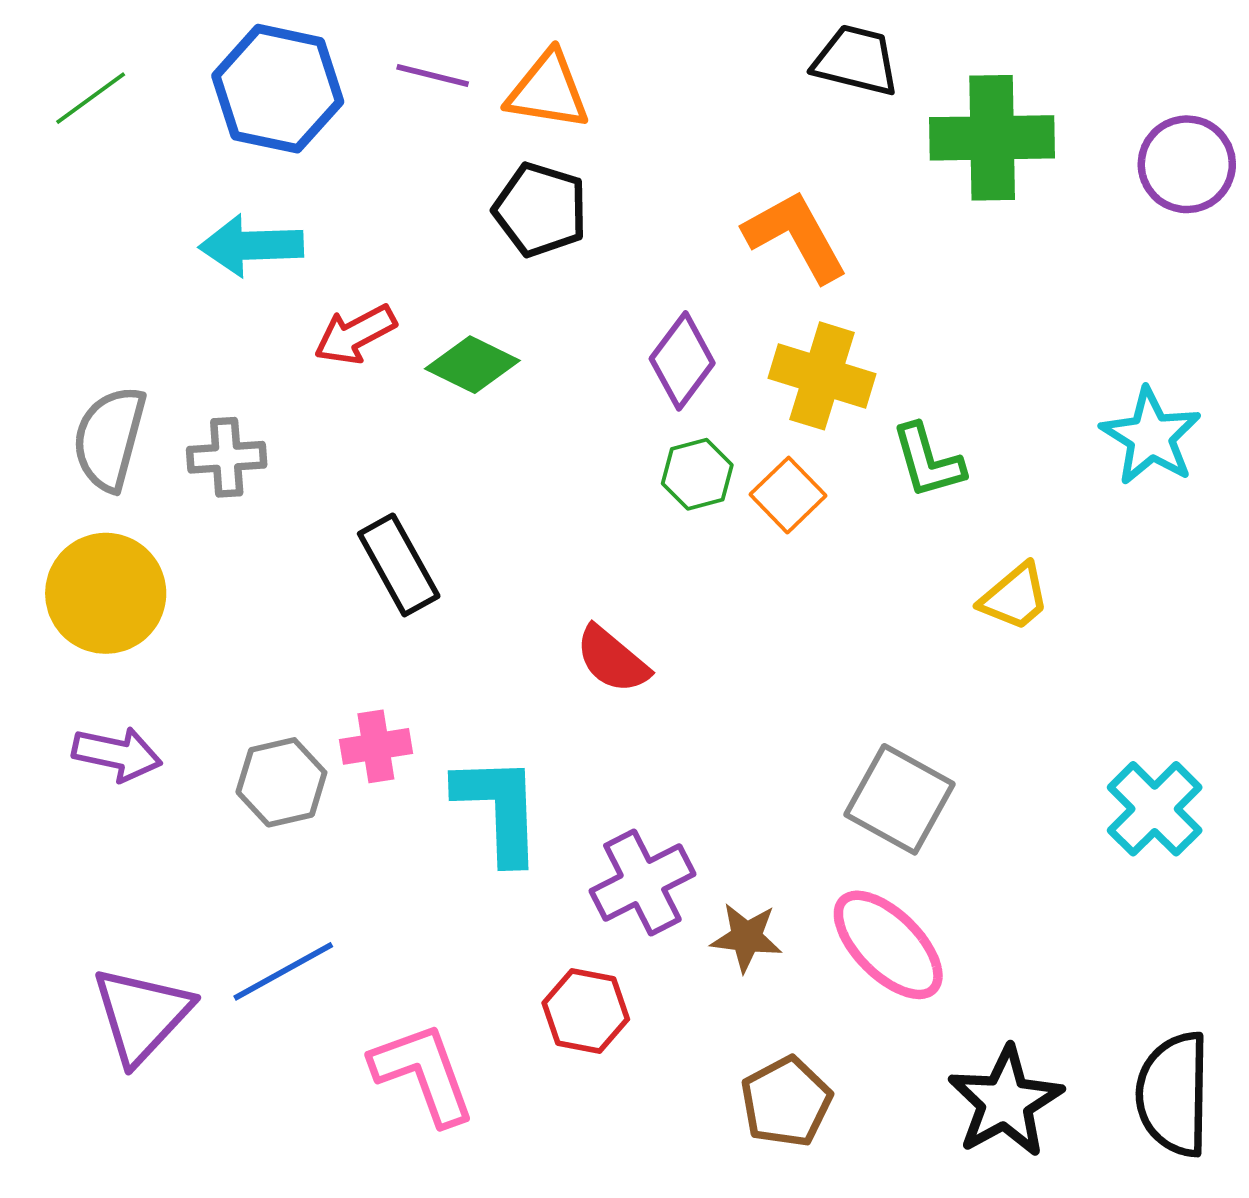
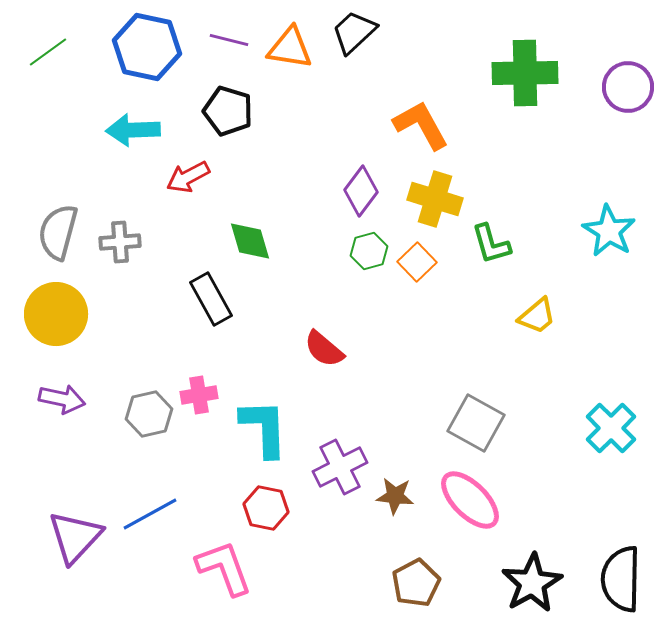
black trapezoid: (856, 60) -> (354, 32), moved, turned -57
black pentagon: (540, 210) -> (228, 111), moved
green diamond: (472, 365) -> (250, 241), moved, turned 48
red hexagon: (586, 1011) -> (266, 508), moved

